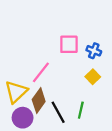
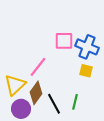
blue cross: (94, 51) -> (87, 47), size x1.6
yellow square: (93, 77) -> (86, 71), turned -32

